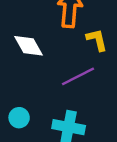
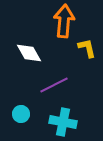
purple line: (78, 76) -> (54, 85), moved

